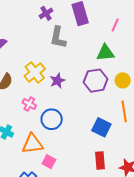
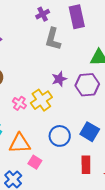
yellow cross: (35, 72) -> (41, 100), moved
purple star: (57, 81) -> (59, 79), moved
blue circle: (52, 119) -> (60, 136), moved

